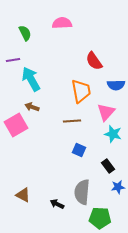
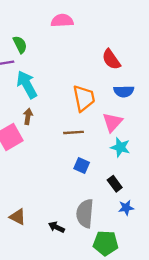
green semicircle: (25, 33) -> (20, 45), moved
red semicircle: (94, 61) -> (111, 59), moved
brown arrow: (32, 107) -> (28, 116), turned 80

